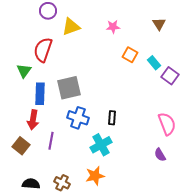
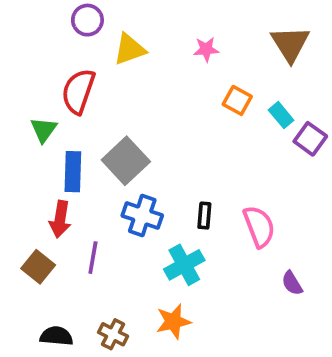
brown triangle: (159, 24) -> (290, 44), size x1.6
gray square: (69, 88) -> (126, 161), turned -30
pink semicircle: (167, 124) -> (259, 226), moved

